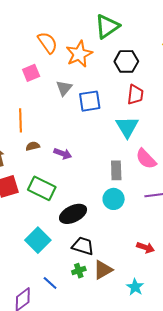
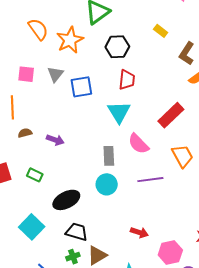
pink square: (31, 73) -> (26, 74), moved, turned 30
green rectangle: (42, 188) -> (35, 175), size x0.6

